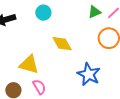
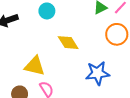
blue star: (89, 74) -> (98, 73), turned -30

